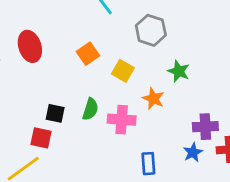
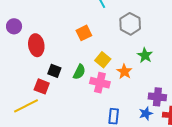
red ellipse: (30, 46) -> (36, 45), moved
yellow square: (123, 71) -> (103, 60), moved

